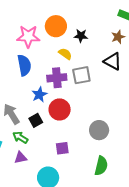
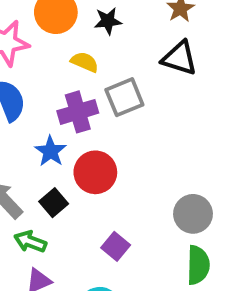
gray circle: (99, 130) -> (193, 214), moved
purple square: (62, 148) -> (116, 246), turned -32

